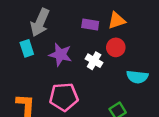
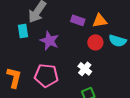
white cross: (94, 61) -> (85, 69), moved
cyan semicircle: (137, 77) -> (118, 41), moved

